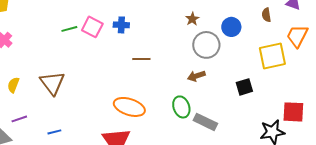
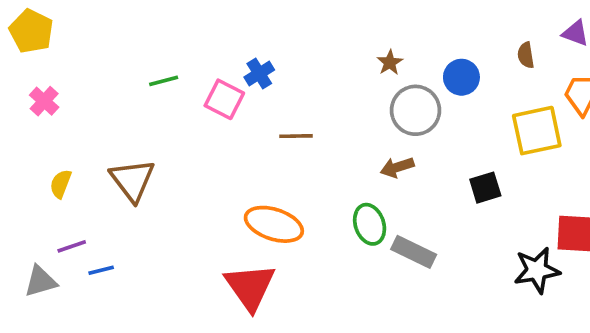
blue cross: (121, 25) -> (259, 74), turned -35
pink square: (92, 27) -> (224, 99), moved
blue line: (54, 132) -> (101, 270), moved

